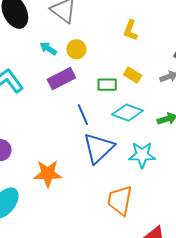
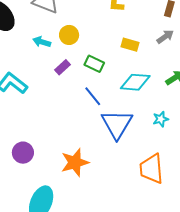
purple rectangle: (61, 79) -> (62, 67), size x0.6
green rectangle: (107, 85) -> (94, 64), moved, turned 42
cyan star: (142, 155) -> (161, 119), size x0.6

